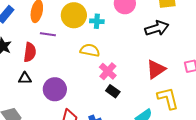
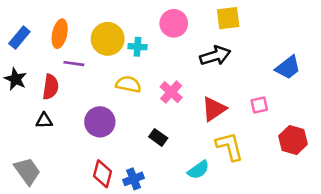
pink cross: (108, 71) -> (171, 92), moved
purple circle: (55, 89) -> (100, 122), moved

